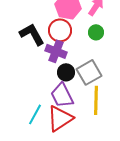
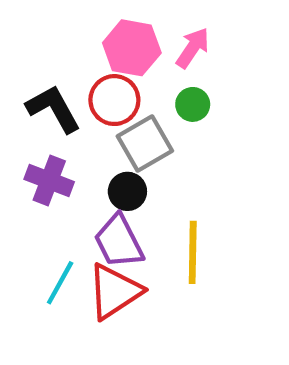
purple cross: (56, 51) -> (49, 181), moved
gray square: (89, 72) -> (145, 144), moved

